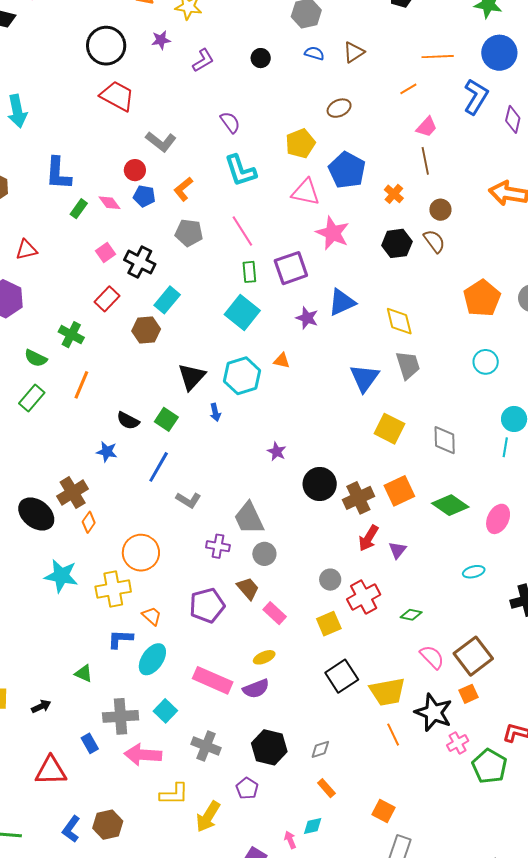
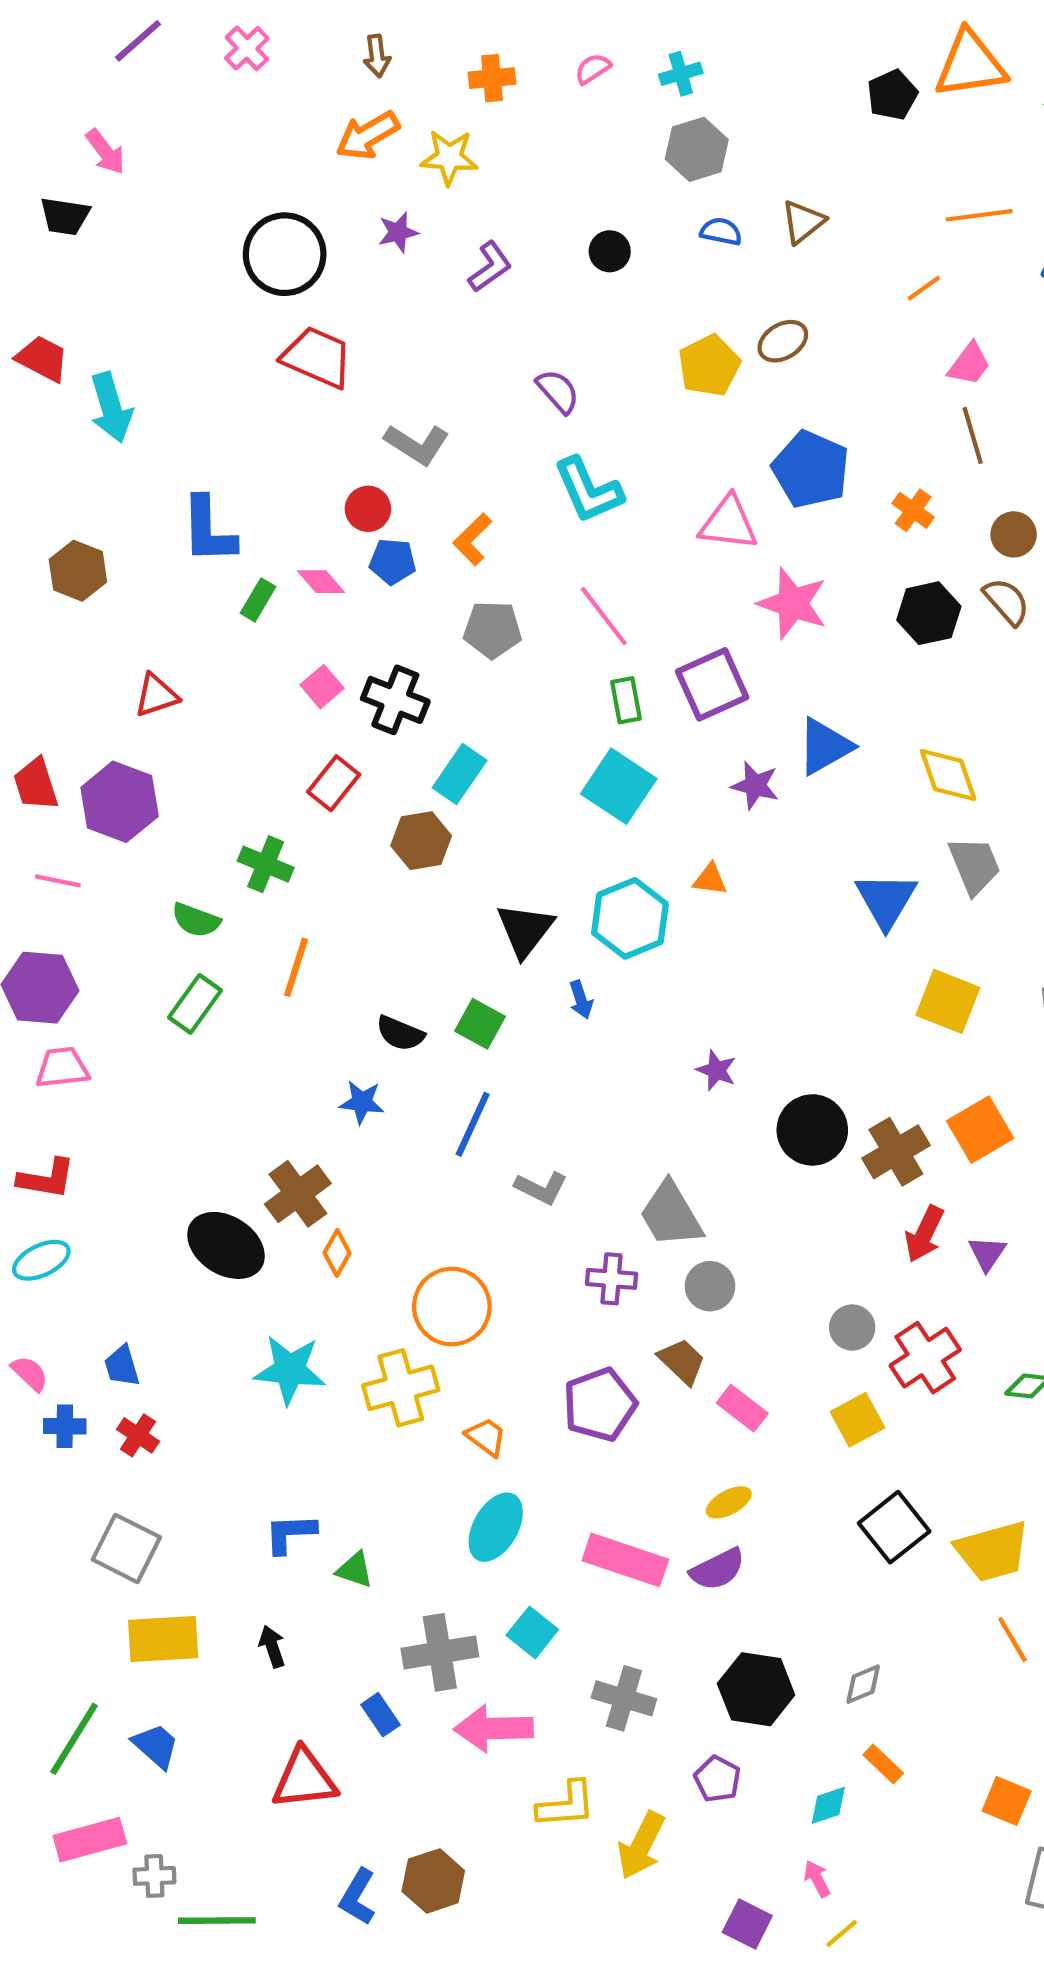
yellow pentagon: (300, 143) -> (709, 366), moved
blue L-shape: (120, 639) -> (290, 1533), moved
black arrow: (41, 706) -> (272, 1646), turned -78
cyan diamond: (313, 826) -> (828, 1805), moved

